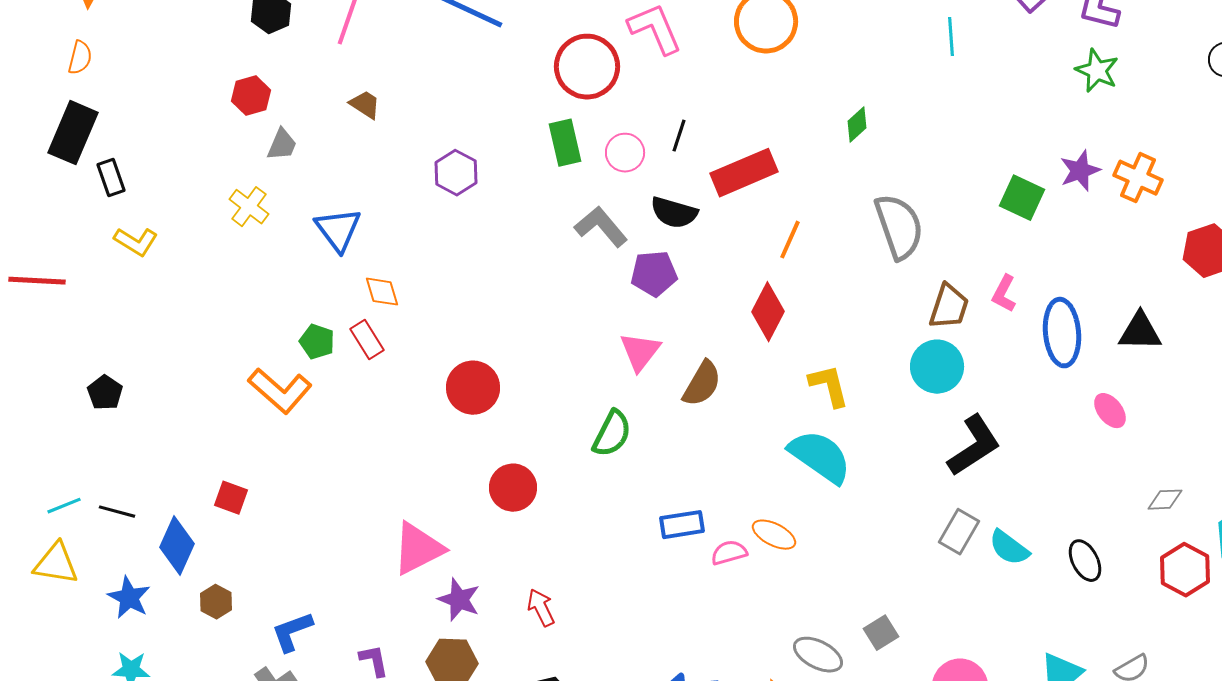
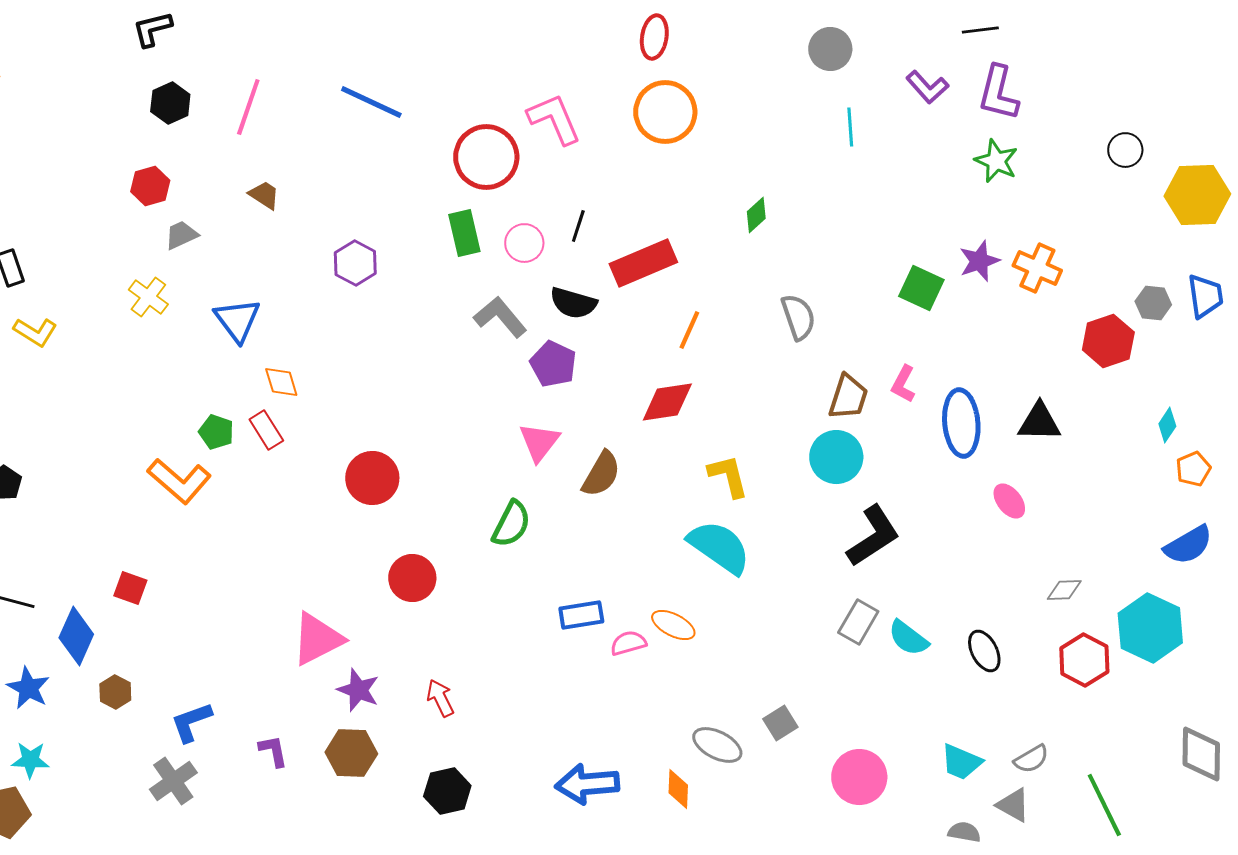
gray trapezoid: (282, 145) -> (181, 235), turned -138
gray semicircle: (899, 227) -> (798, 317), size x0.7
purple pentagon: (654, 274) -> (553, 364), turned 30
red diamond: (768, 312) -> (667, 402), turned 54

